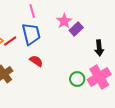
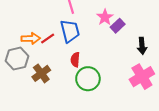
red semicircle: (36, 61) -> (75, 60), turned -120
green circle: (77, 79) -> (88, 79), moved, size x1.5

